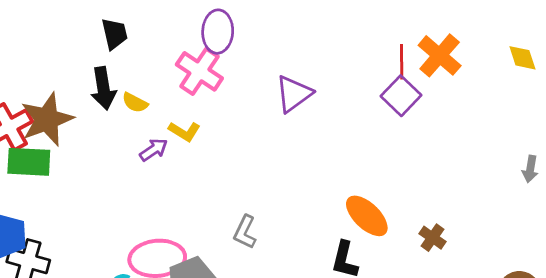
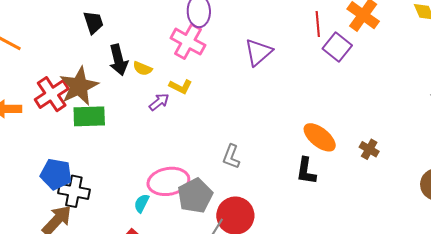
black trapezoid: (114, 34) -> (93, 22), moved
red line: (402, 62) -> (318, 24), moved
green rectangle: (29, 162) -> (89, 116), moved

